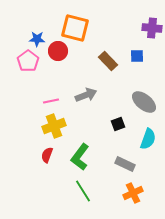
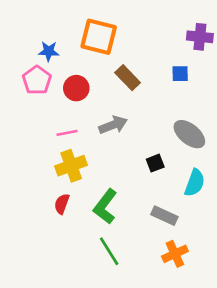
red circle: (58, 51) -> (76, 88), moved
brown rectangle: (108, 61) -> (128, 78), moved

